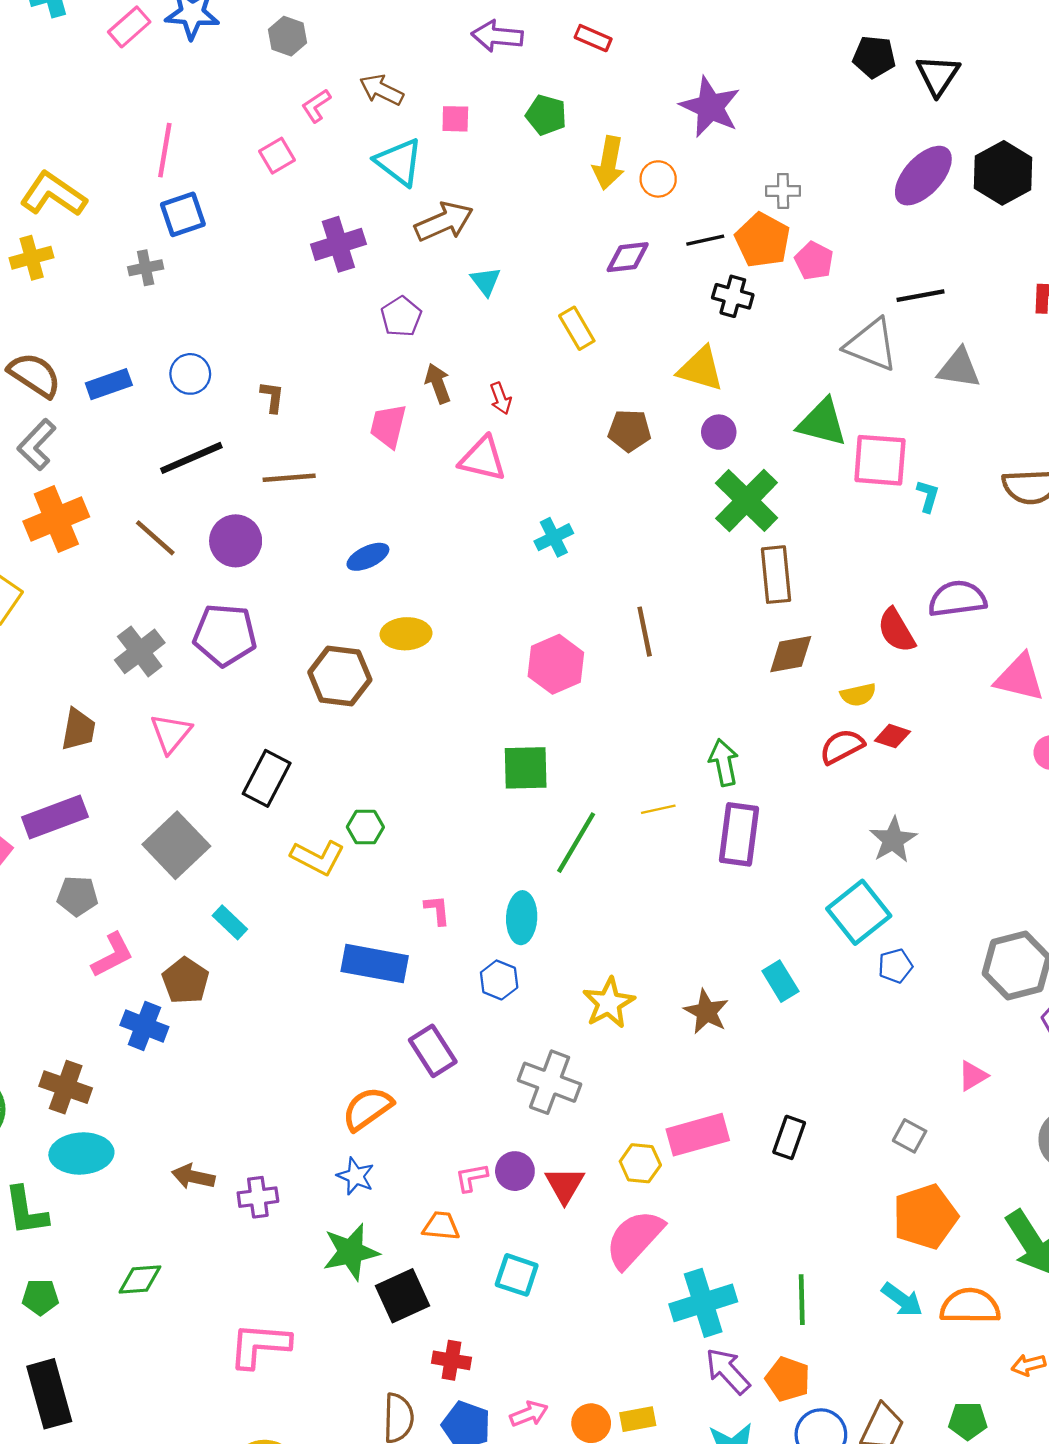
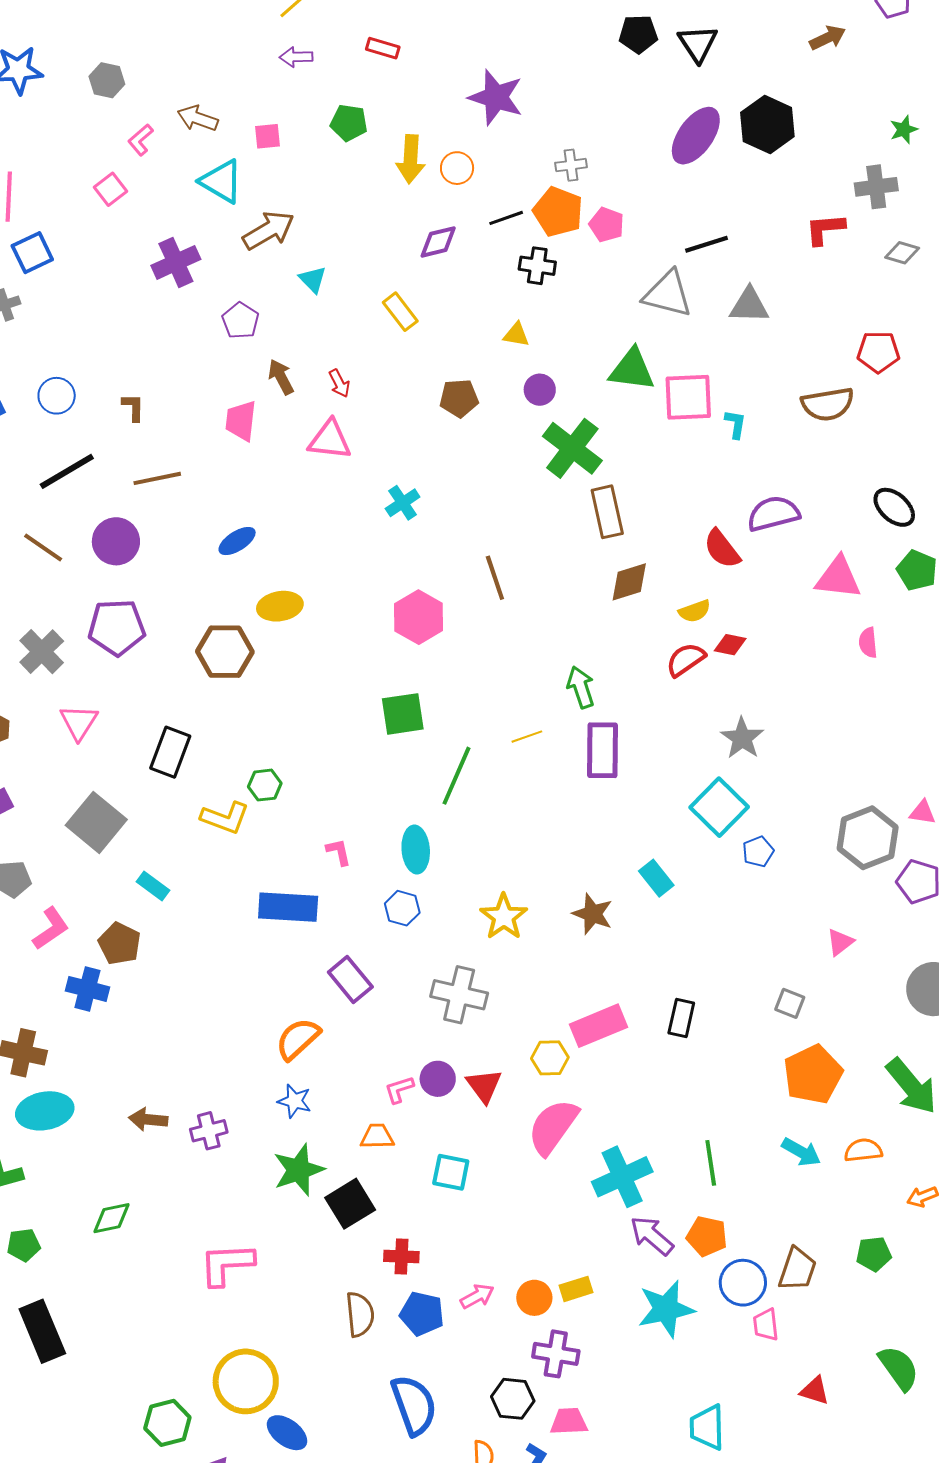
purple arrow: (497, 36) -> (296, 57), size x0.7
yellow triangle: (701, 369) -> (516, 335), size x0.6
orange semicircle: (970, 1306) -> (863, 1150), size x0.7

